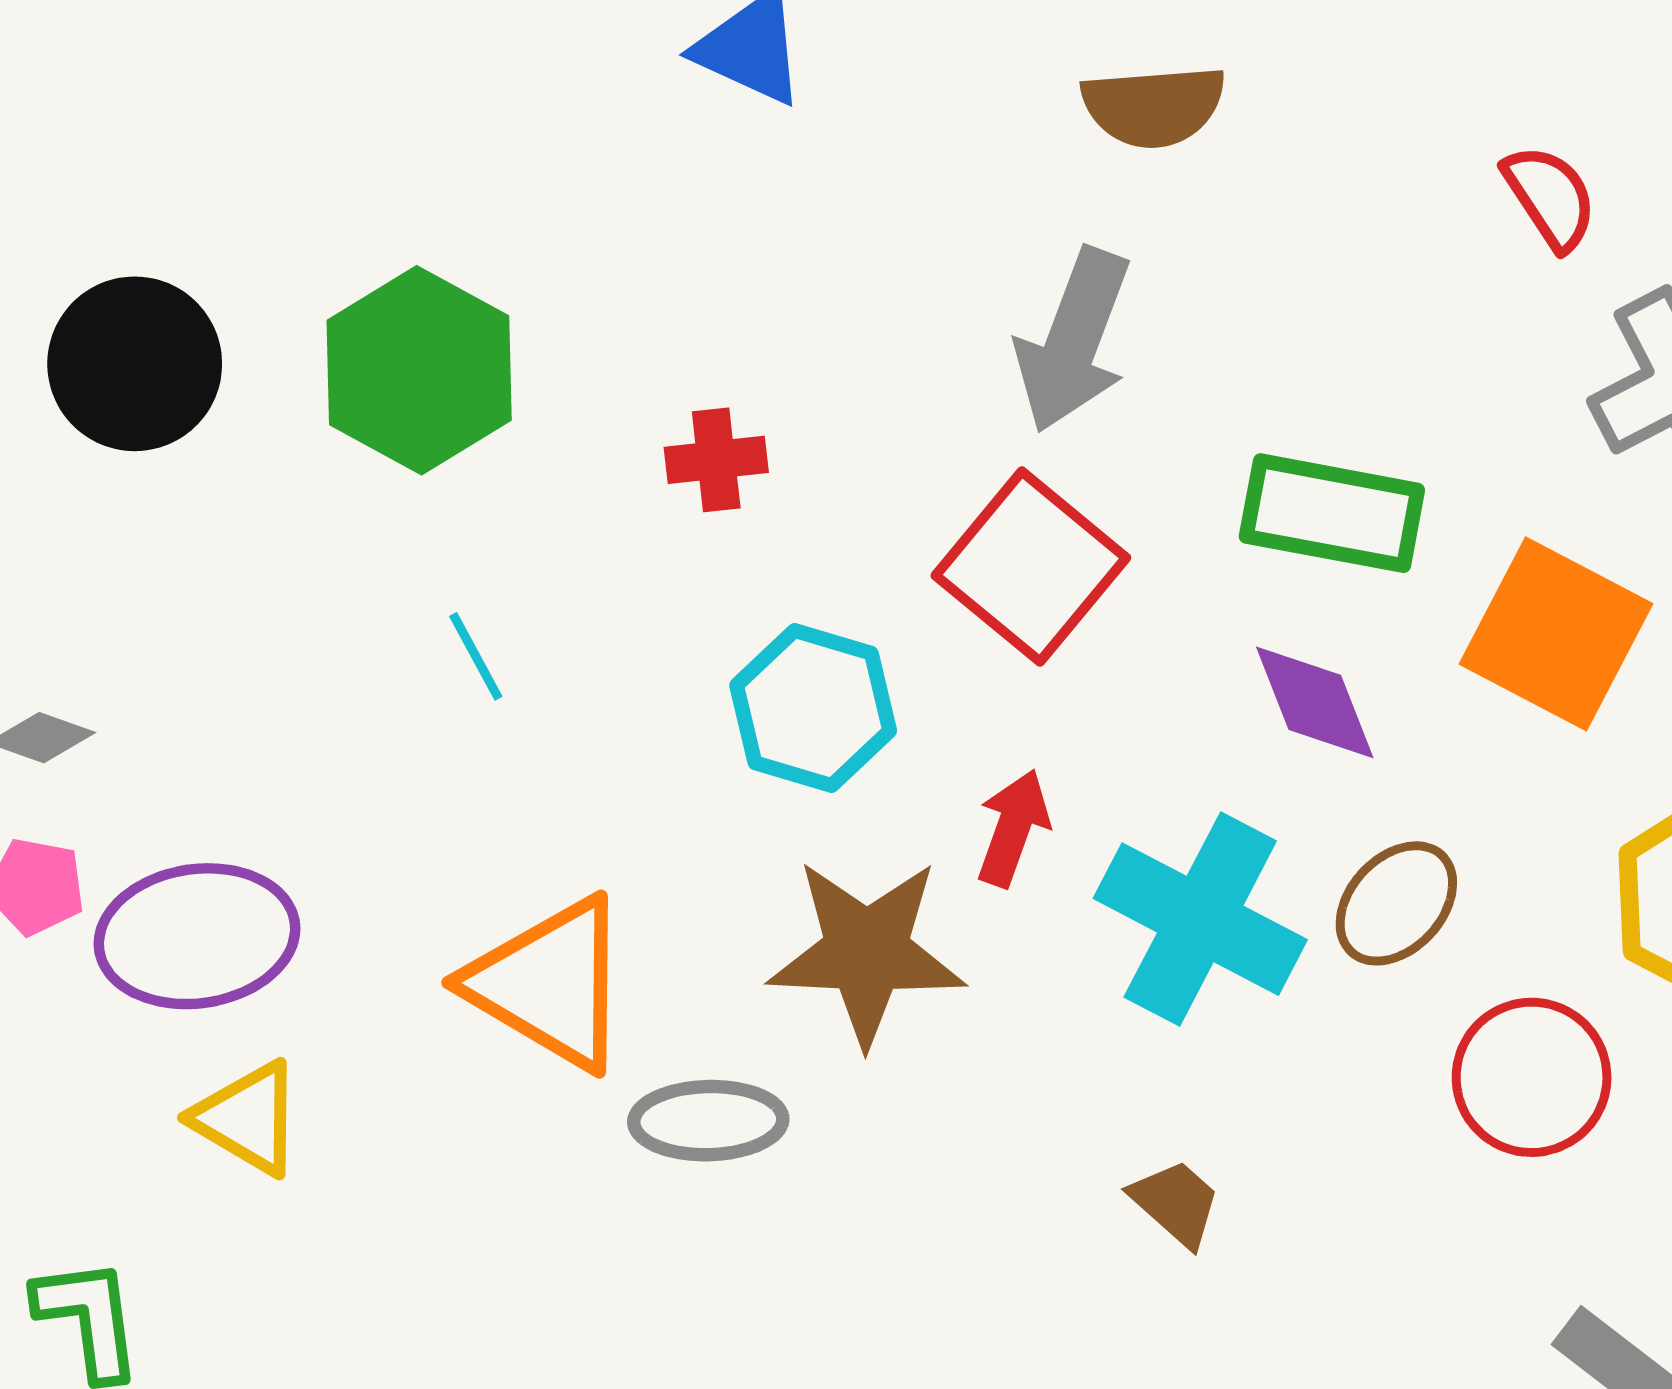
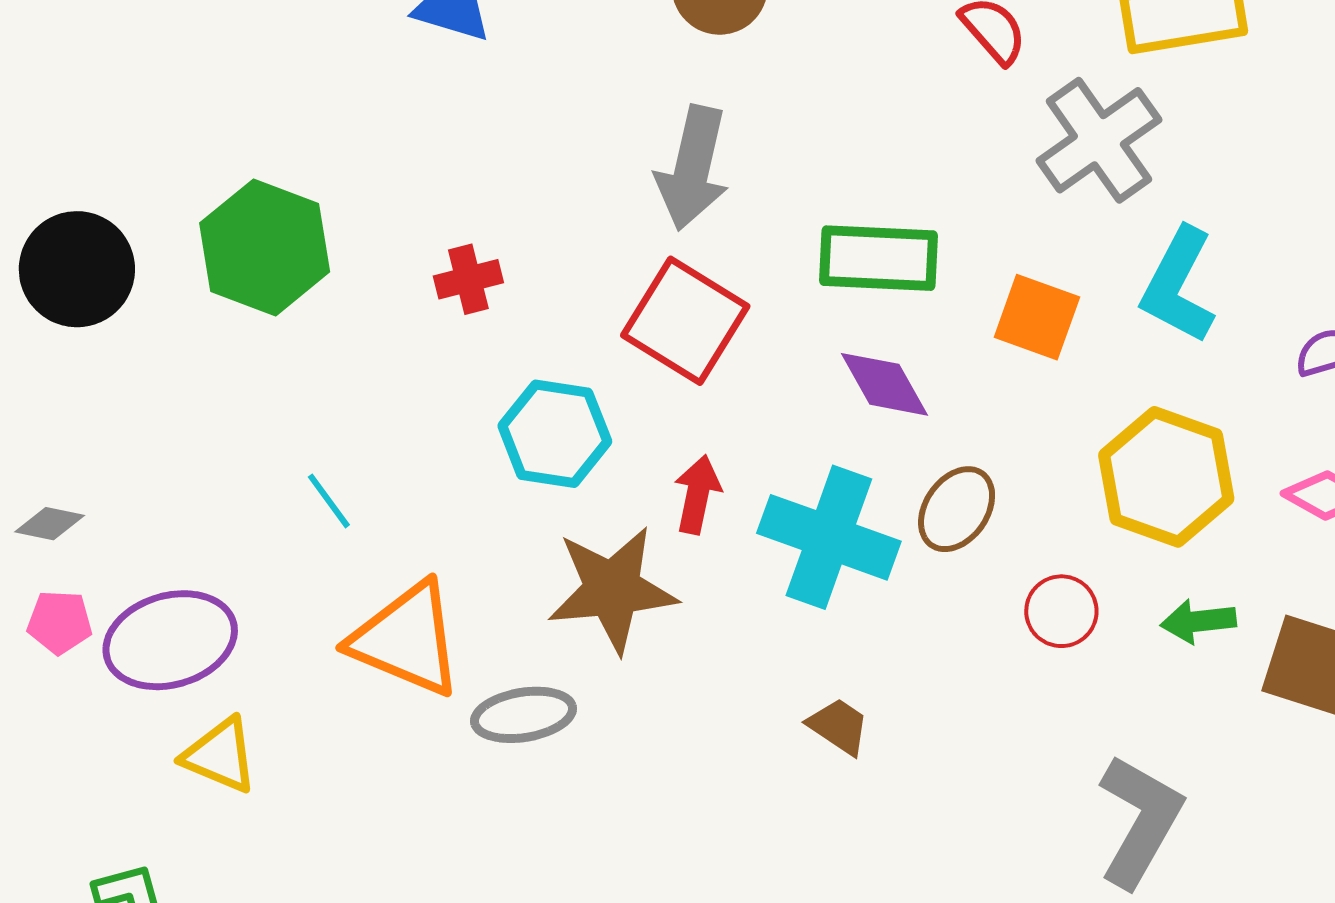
orange square: (1556, 634) -> (1037, 317), size x0.7
cyan line: (476, 656) -> (329, 501), moved
red circle: (1532, 1077) -> (1061, 611), size x0.7

